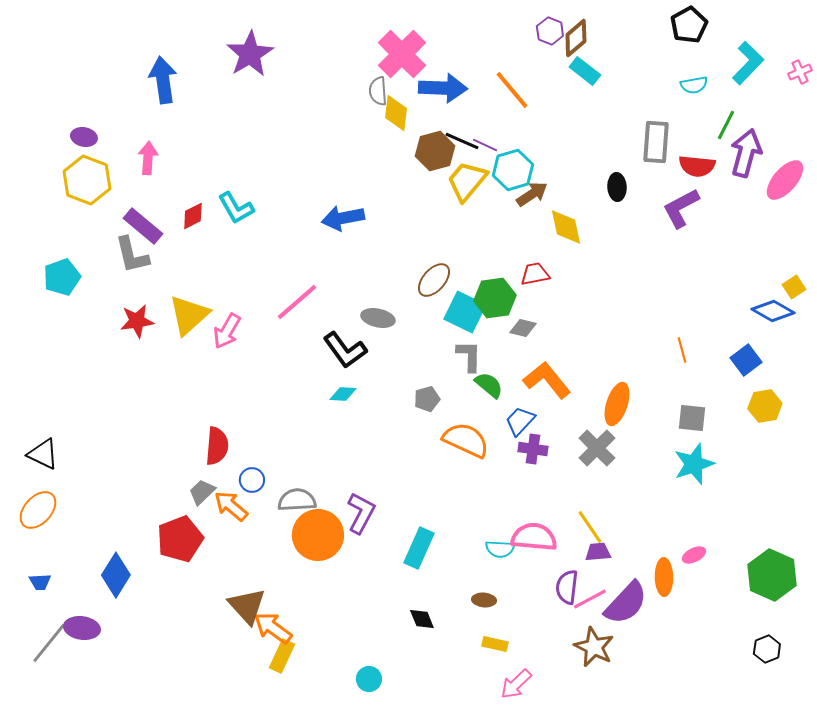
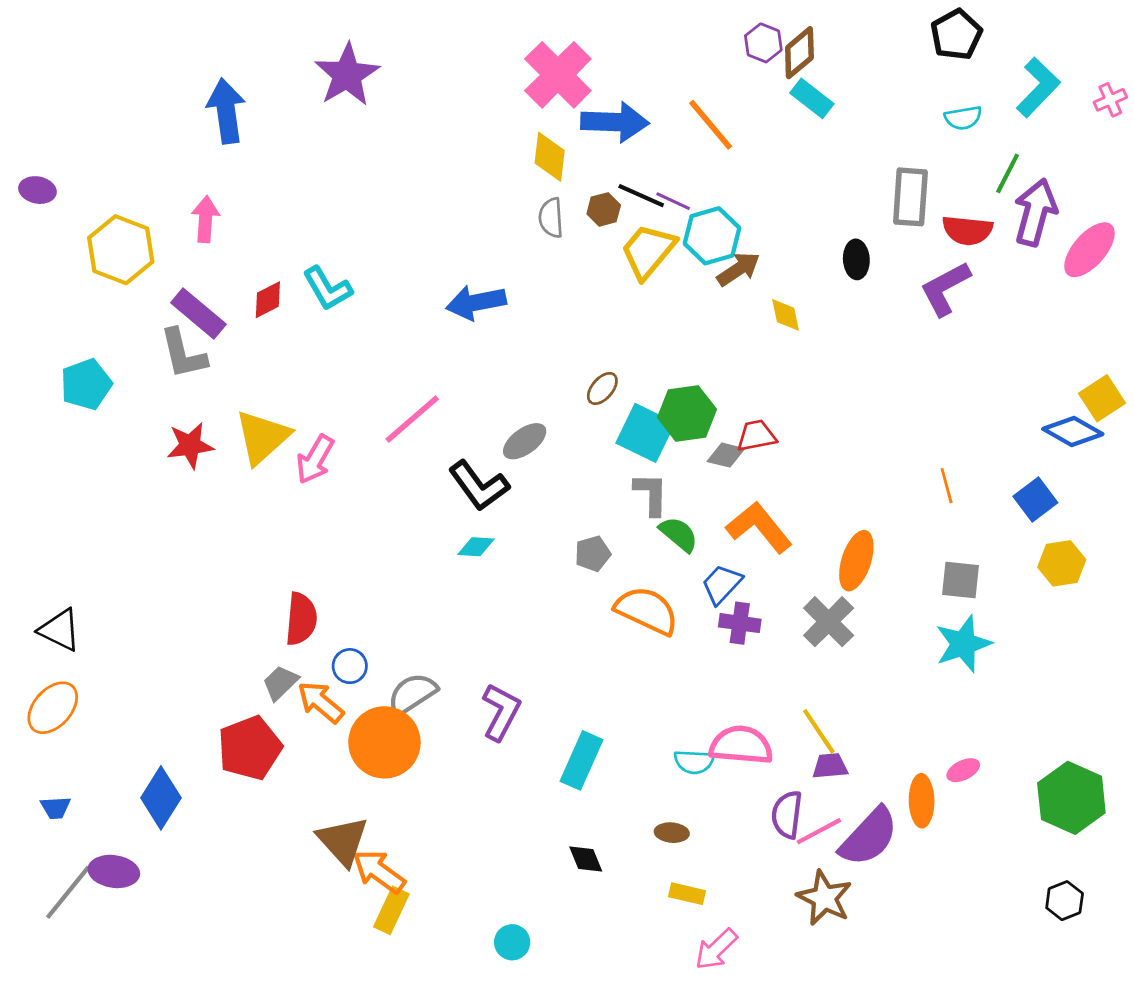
gray semicircle: (378, 91) -> (551, 218), moved
purple ellipse: (84, 137) -> (37, 190), moved
brown hexagon: (435, 151) -> (604, 209), size x0.6
yellow diamond: (566, 227) -> (786, 315), size x0.7
red trapezoid: (535, 274) -> (756, 436), moved
brown ellipse: (434, 280) -> (602, 388), size x0.7
yellow square: (794, 287) -> (1102, 398), size x1.4
gray ellipse: (378, 318) -> (525, 441), turned -48
gray semicircle: (297, 500) -> (412, 694), turned -30
orange circle: (318, 535) -> (384, 742), moved

